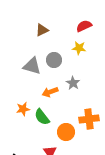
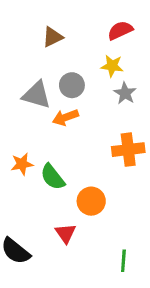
gray star: (73, 83) -> (125, 93), moved
orange arrow: (50, 92) -> (65, 117), moved
orange cross: (89, 119) -> (128, 150), moved

